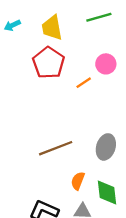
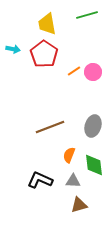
cyan arrow: (12, 25) -> (13, 49), moved, turned -144
pink circle: (106, 64) -> (93, 72), moved

